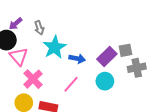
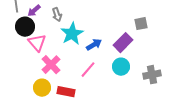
gray square: (125, 50) -> (141, 24), moved
blue arrow: (77, 59) -> (94, 45), turned -42
gray cross: (137, 68) -> (152, 75), moved

